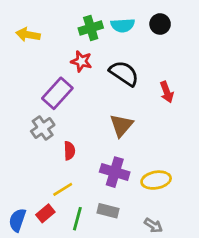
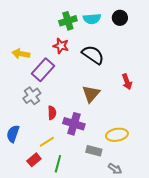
yellow arrow: (28, 35) -> (21, 54), moved
red arrow: (167, 92) -> (127, 82), moved
purple cross: (115, 172) -> (74, 124), moved
gray rectangle: (108, 211) -> (94, 151), moved
blue semicircle: (17, 220) -> (13, 134), moved

